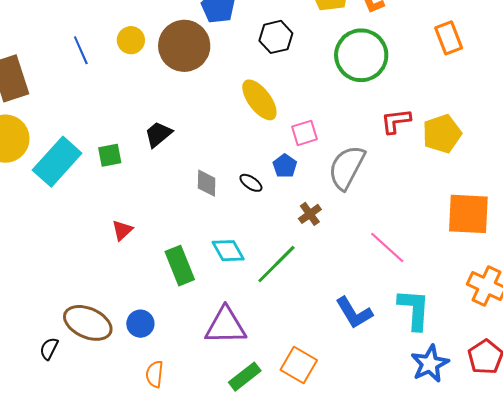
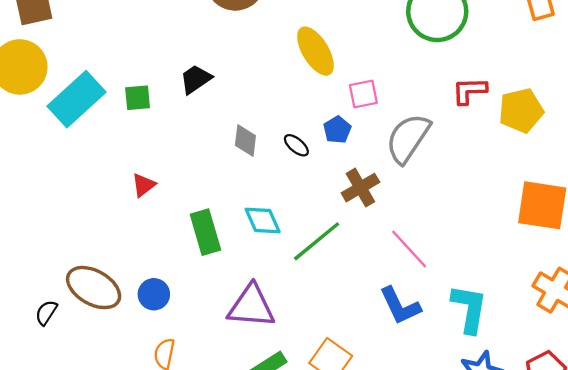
brown cross: (310, 214) -> (360, 188), size x1.4
pink line: (387, 248) -> (409, 249), moved

